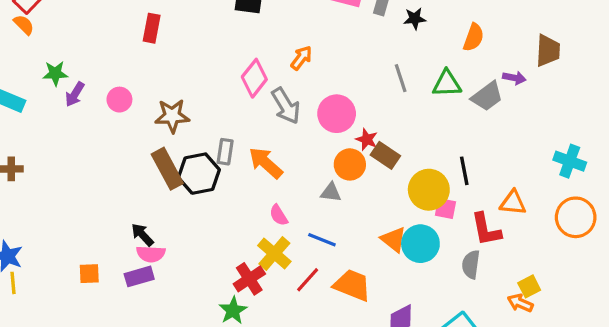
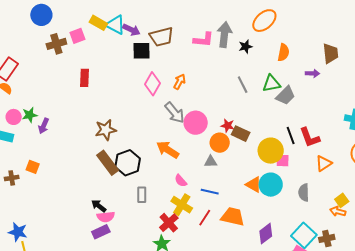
pink diamond: (254, 78) -> (153, 84), moved
gray trapezoid: (487, 96) -> (286, 96), moved
pink circle: (119, 100) -> (14, 117), moved
pink circle: (337, 114) -> (196, 123), moved
gray rectangle: (225, 152) -> (142, 195), moved
orange triangle: (513, 203) -> (324, 163), moved, turned -30
red L-shape: (486, 229) -> (310, 137), moved
orange square: (89, 274) -> (33, 167), moved, turned 32

